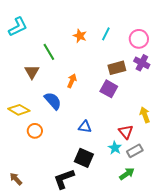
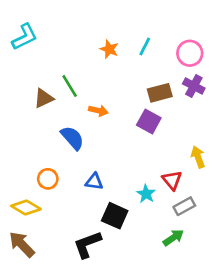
green line: (49, 52) -> (70, 86), moved
brown triangle: (32, 72) -> (44, 98), turned 35
orange arrow: (72, 81) -> (98, 111), turned 80
yellow diamond: (19, 110) -> (26, 208), moved
blue triangle: (85, 127) -> (94, 182), moved
cyan star: (115, 148) -> (146, 194), moved
brown arrow: (16, 179) -> (22, 244), size x1.5

